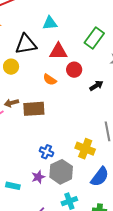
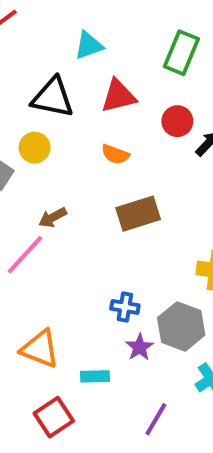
black triangle: (26, 44) -> (53, 98), turned 35
red circle: (74, 70) -> (177, 121), moved
brown rectangle: (34, 109) -> (138, 214), moved
blue cross: (46, 152) -> (125, 307), moved

